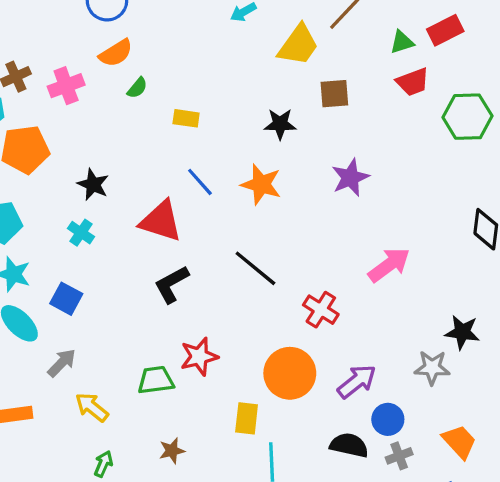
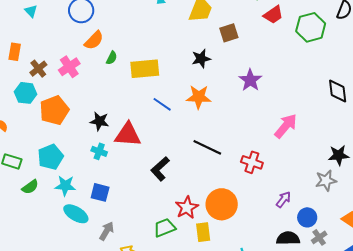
yellow rectangle: (186, 118) -> (145, 69), size x1.8
red triangle: (161, 221) -> (128, 135), moved
orange circle: (290, 373) -> (222, 204), moved
purple arrow: (357, 381) -> (283, 200), size x0.7
yellow rectangle: (247, 418) -> (203, 232), moved

